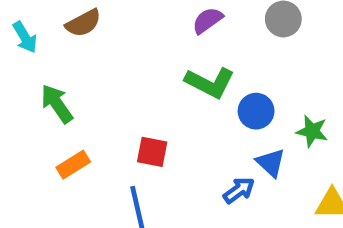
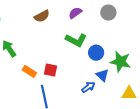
brown semicircle: (83, 23) -> (42, 16), moved
green star: (312, 131) -> (120, 62), size x1.5
orange rectangle: (73, 165) -> (29, 71), moved, turned 64

